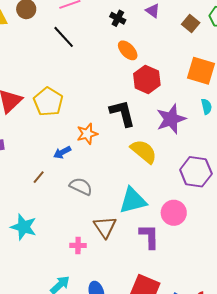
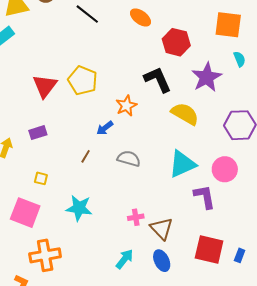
orange ellipse: (128, 50) -> (141, 17), moved
brown triangle: (105, 227) -> (162, 229), moved

